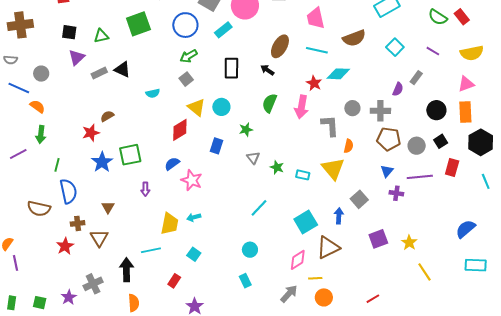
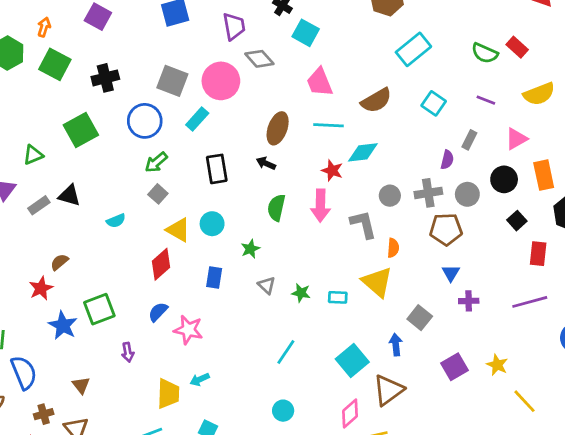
pink triangle: (466, 84) -> (516, 139), moved
gray circle: (417, 146) -> (467, 194), moved
purple line: (420, 177) -> (530, 302), moved

